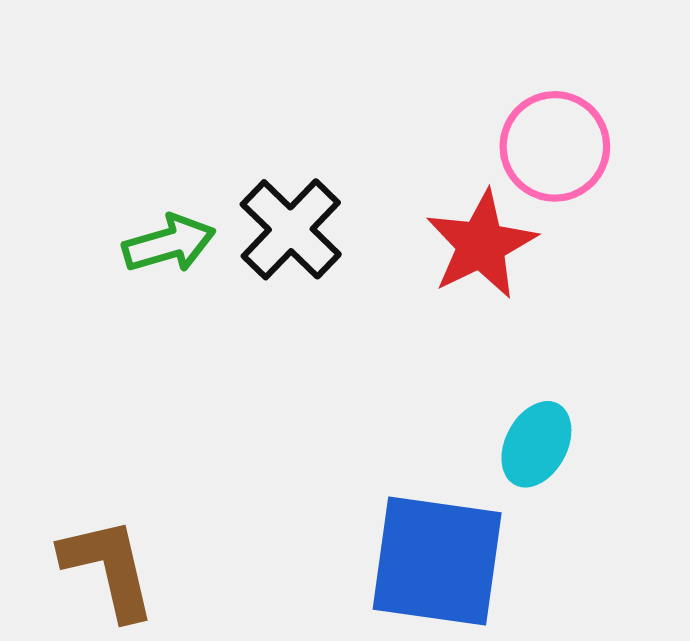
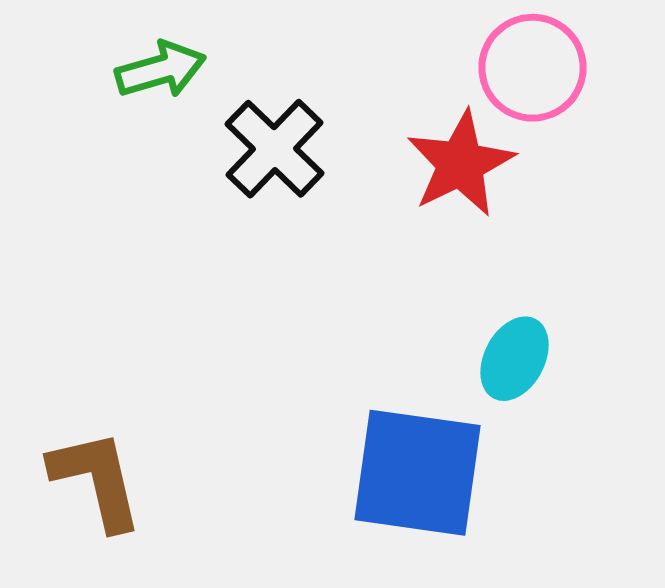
green arrow: (169, 244) -> (160, 70), moved

